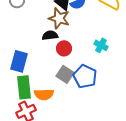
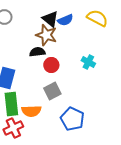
gray square: (65, 74) -> (52, 91), turned 30
blue pentagon: (85, 76) -> (72, 119), moved

